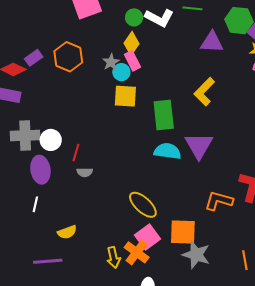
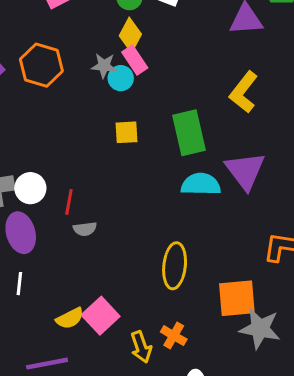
gray star: (111, 62) -> (104, 66), turned -30
yellow square: (125, 96) -> (126, 132), moved, size x0.7
yellow ellipse: (143, 205) -> (175, 266), turned 60
pink square: (147, 237) -> (101, 316), moved
orange cross: (137, 252) -> (174, 336), size x0.7

